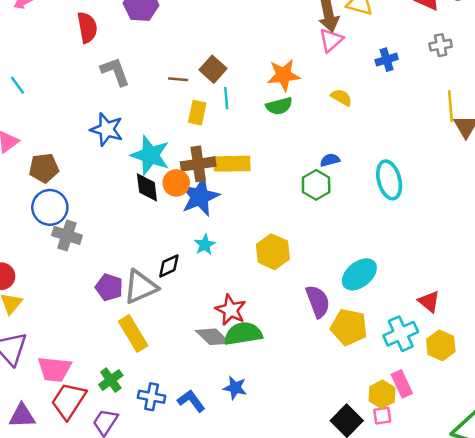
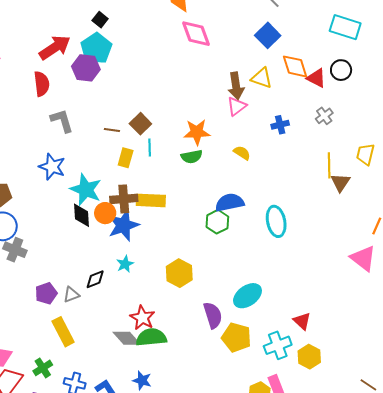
gray cross: (441, 45) -> (324, 116), turned -30
blue semicircle: (330, 160) -> (230, 202), size x1.8
purple pentagon: (109, 287) -> (46, 293), turned 30
gray triangle: (140, 287) -> (71, 295), size x0.6

